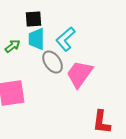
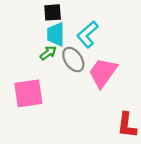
green arrow: (13, 46) -> (48, 53), moved

